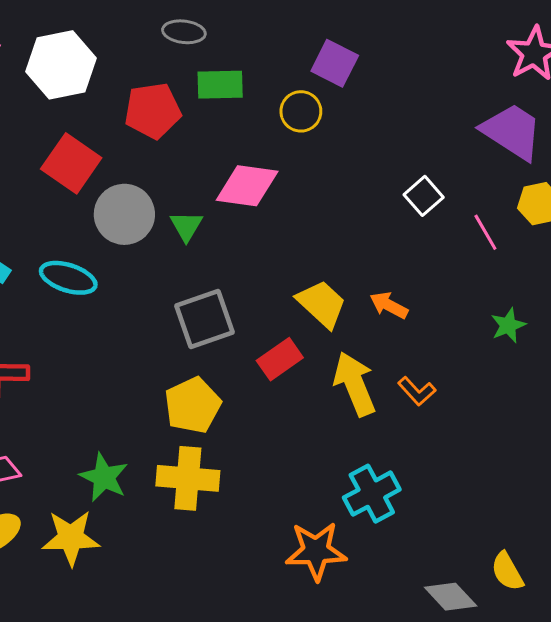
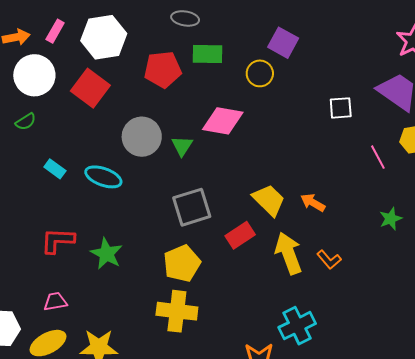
red square: (71, 163) -> (90, 88), moved
white square: (424, 196) -> (341, 108), moved, turned 35
green star: (104, 477) -> (106, 254), moved

